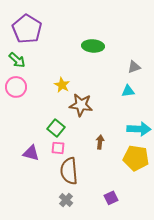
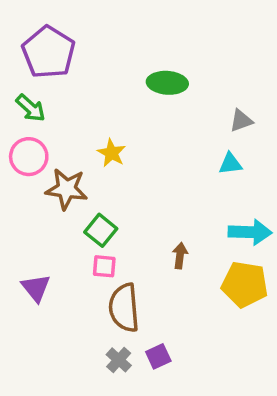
brown star: (81, 105) -> (67, 189), moved
purple triangle: (31, 153) -> (36, 288), moved, turned 36
purple square: (111, 198) -> (158, 356), moved

